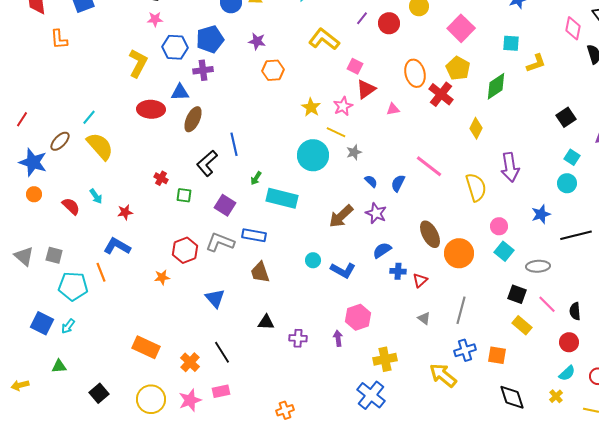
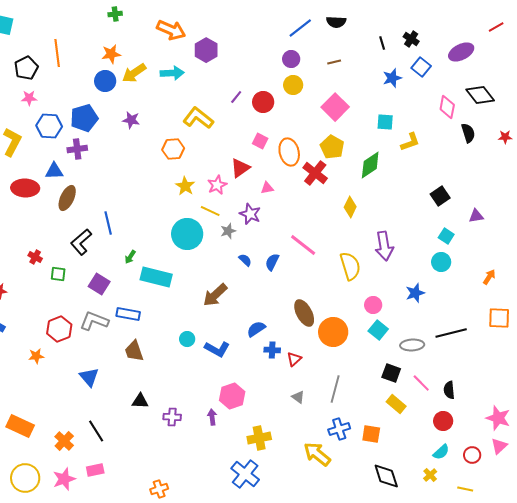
pink square: (355, 66) -> (260, 141), moved
orange hexagon: (273, 70) -> (173, 149), moved
purple star: (376, 213) -> (250, 214), moved
black line: (576, 235) -> (451, 333), moved

